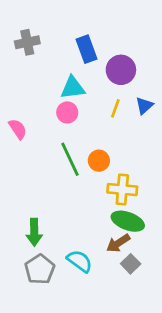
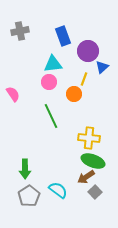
blue triangle: (144, 106) -> (102, 67), moved
orange circle: (99, 161) -> (74, 94), moved

